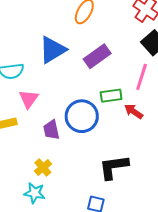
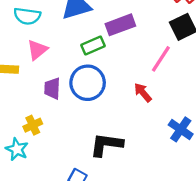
green rectangle: (111, 96) -> (93, 45), moved, turned -30

